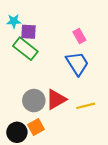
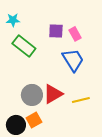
purple square: (29, 32) -> (56, 31), moved

